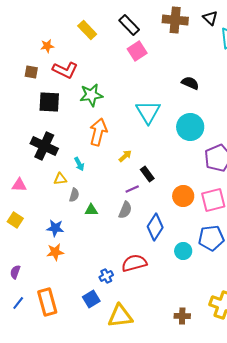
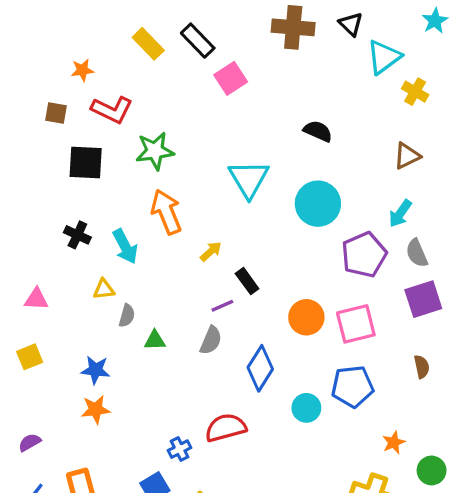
black rectangle: (129, 25) -> (198, 41), moved
orange arrow: (98, 132) -> (166, 212), turned -36
black cross: (44, 146) -> (77, 235), size x0.6
cyan arrow: (79, 164) -> (125, 246), moved, size x1.5
yellow square: (15, 220) -> (30, 357), turned 35
purple semicircle: (15, 272) -> (30, 442), turned 40

